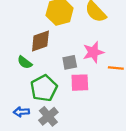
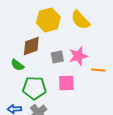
gray square: (70, 62) -> (57, 57), moved
green pentagon: (44, 88) -> (34, 88), turned 30

